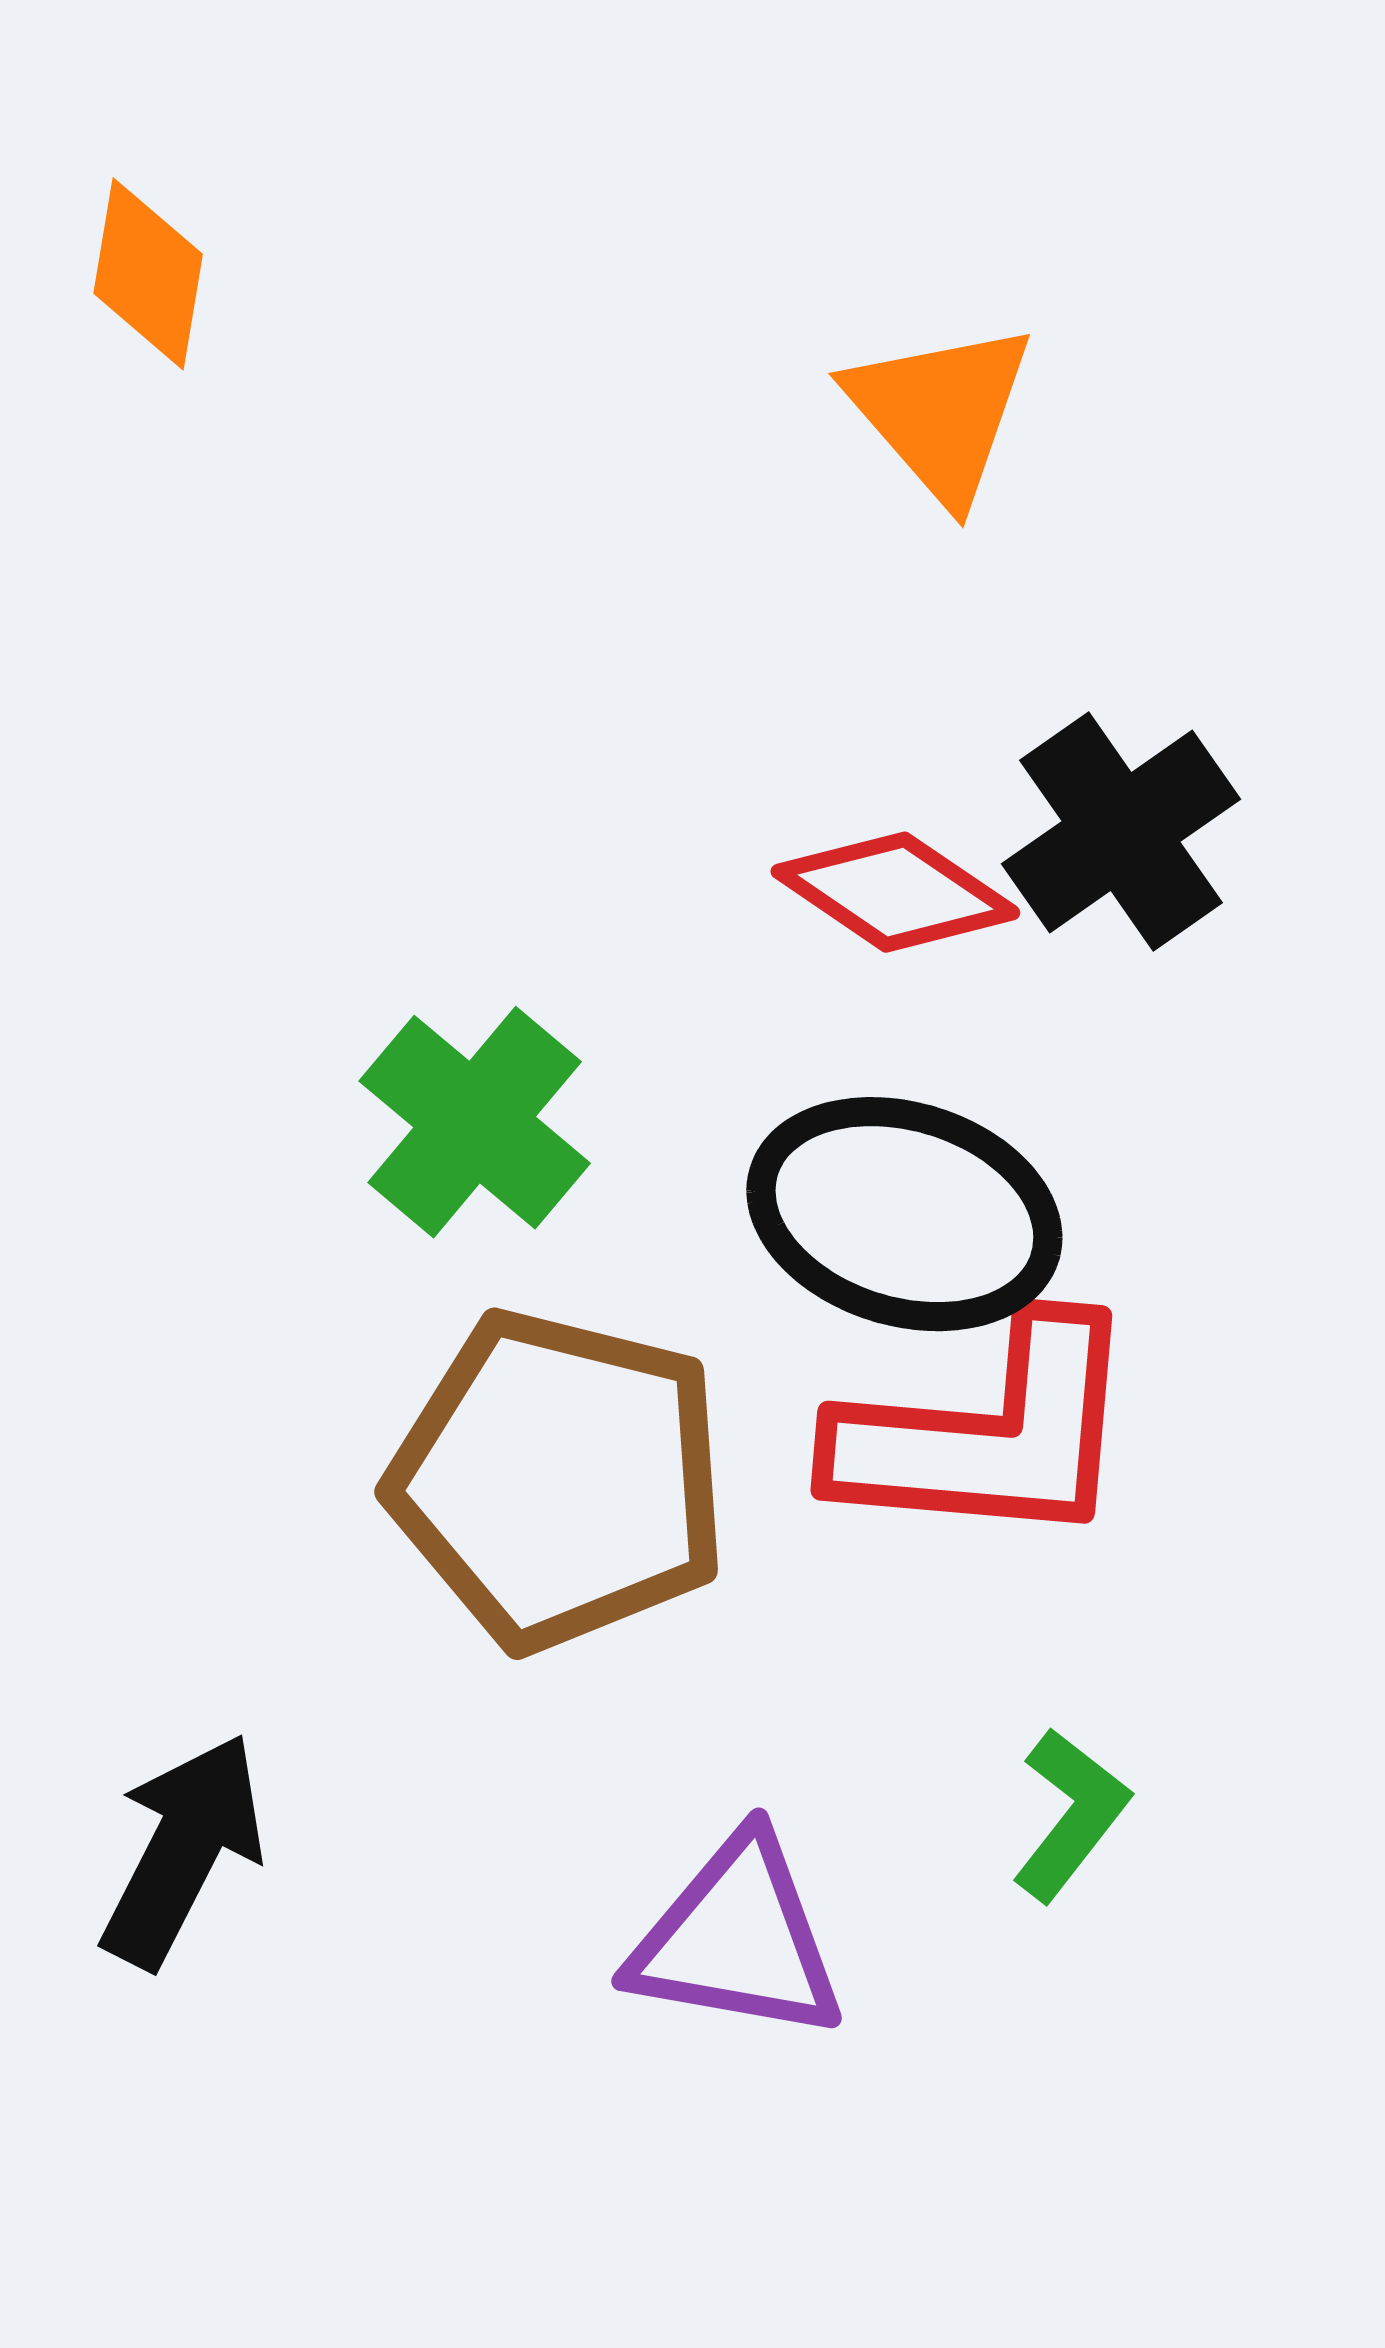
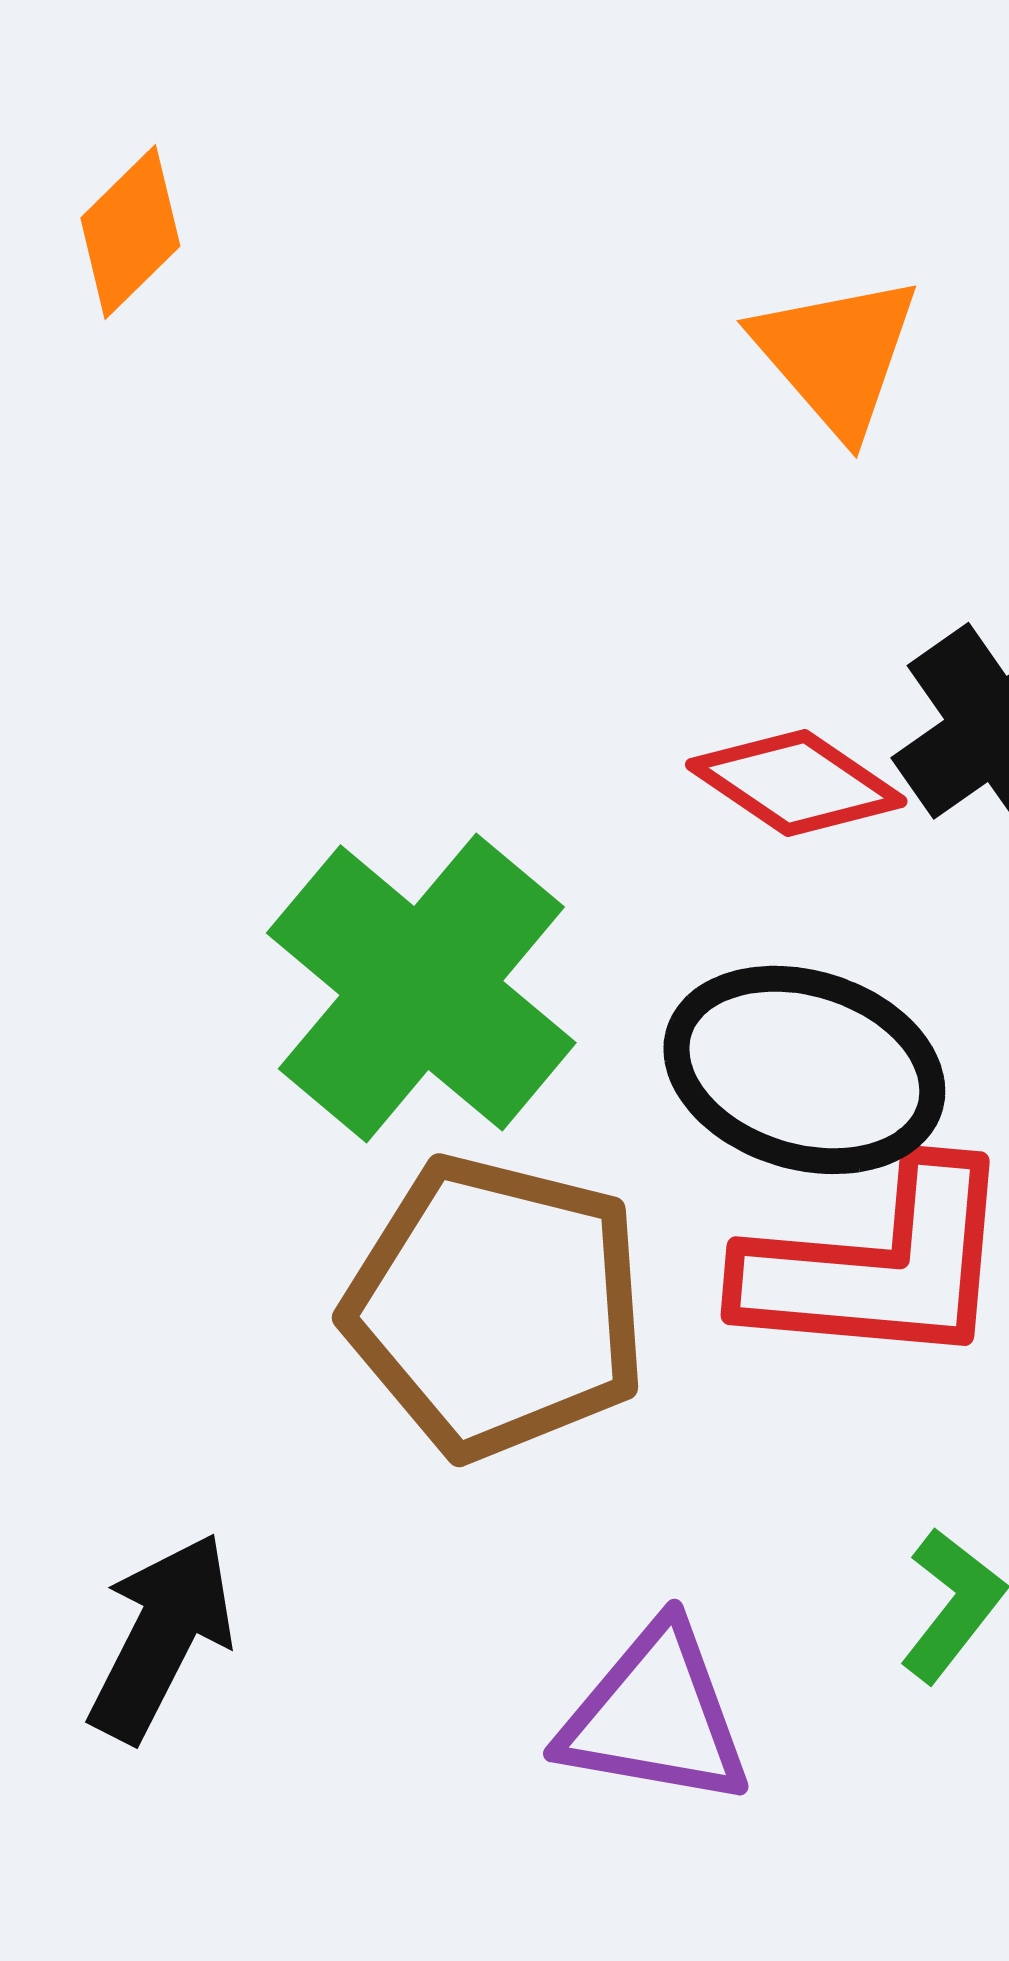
orange diamond: (148, 274) -> (130, 232), turned 36
green cross: (475, 1122) -> (421, 988), size x1.5

